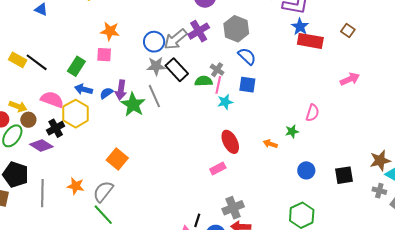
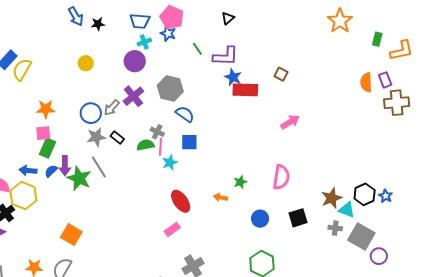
gray arrow: (175, 39) -> (112, 108), size x0.7
green rectangle: (76, 66) -> (47, 148), moved
black rectangle: (177, 70) -> (117, 138), size x0.6
pink semicircle: (312, 113) -> (281, 177), moved, size x1.4

